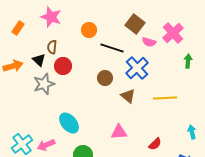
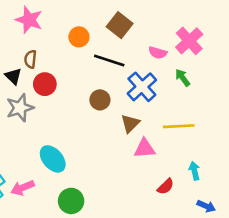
brown square: (135, 24) -> (120, 25), moved
green arrow: (188, 61) -> (183, 78), moved, turned -40
brown triangle: (128, 96) -> (130, 124), turned 35
pink triangle: (119, 132) -> (145, 148), moved
cyan arrow: (192, 132) -> (194, 171), moved

